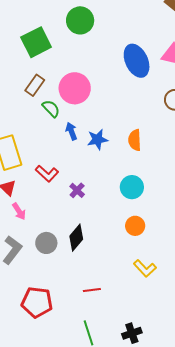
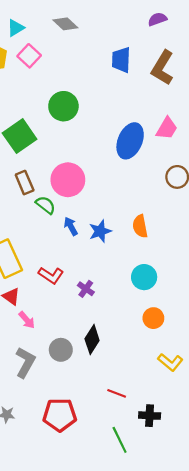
blue ellipse: (137, 61) -> (130, 141), turned 56
brown rectangle: (35, 85) -> (25, 183), turned -50
red line: (92, 290) -> (117, 393), turned 36
black cross: (132, 333) -> (150, 416), moved, turned 30

